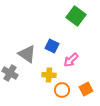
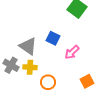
yellow cross: (49, 75) -> (30, 67), moved
orange circle: (62, 90) -> (48, 82), moved

